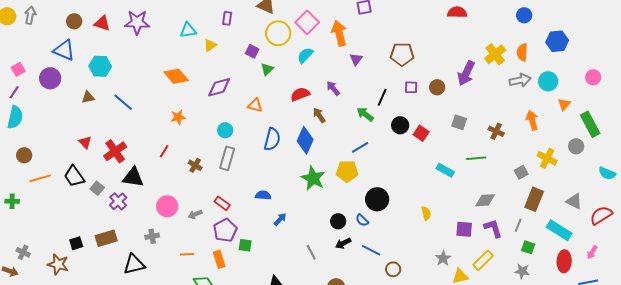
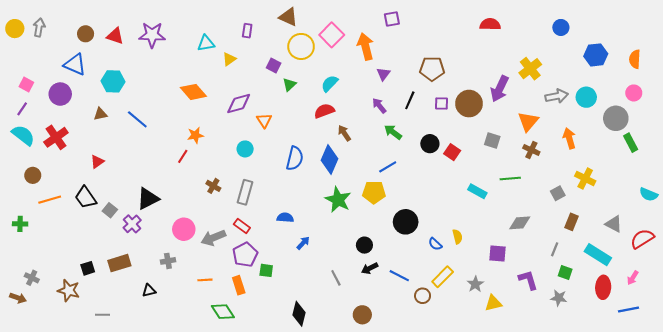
orange semicircle: (522, 52) -> (635, 59), moved
cyan semicircle: (305, 55) -> (330, 83), moved
pink square: (18, 69) -> (26, 85), turned -32
brown circle: (437, 87) -> (469, 104), size x1.6
purple arrow: (333, 88) -> (379, 106), moved
black line: (382, 97) -> (410, 100), moved
orange triangle: (564, 104) -> (528, 121), moved, size x1.5
orange triangle: (255, 105) -> (264, 120), moved, turned 42
cyan semicircle: (15, 117) -> (23, 135), turned -65
green rectangle: (590, 124) -> (631, 143), size x0.7
red triangle: (85, 142) -> (97, 162), turned 40
gray circle: (576, 146) -> (616, 118), moved, size x1.5
red cross: (115, 151) -> (56, 137), moved
red line: (164, 151) -> (183, 156), moved
gray rectangle: (227, 158) -> (245, 192), moved
black triangle: (133, 177) -> (148, 199), turned -35
brown rectangle: (534, 199) -> (571, 222), size x0.7
gray arrow: (195, 214) -> (213, 238), size x1.6
blue semicircle: (362, 220) -> (435, 244), moved
purple L-shape: (493, 228) -> (528, 280), moved
yellow rectangle: (483, 260) -> (443, 277), moved
black triangle: (134, 264) -> (149, 290), size x0.6

